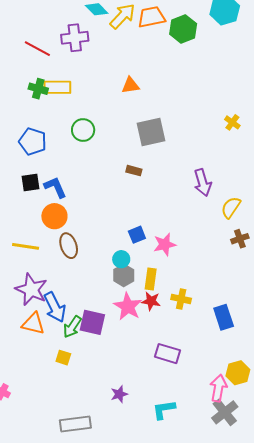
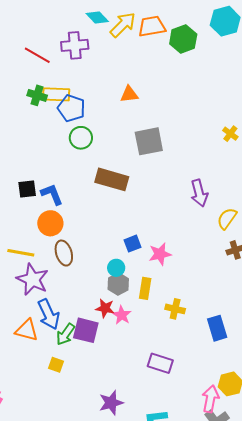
blue pentagon: (33, 142) -> (71, 108), moved
brown rectangle: (134, 171) -> (112, 179), moved, size x2.0
purple star: (31, 290) -> (32, 279), moved
red star: (151, 301) -> (105, 308), moved
pink star: (128, 306) -> (122, 315), size x0.7
purple star: (119, 394) -> (111, 403), size x1.4

